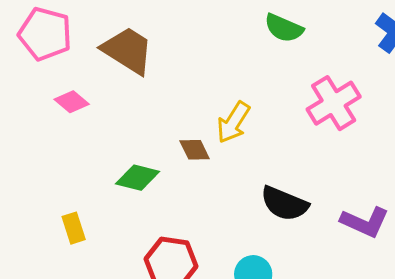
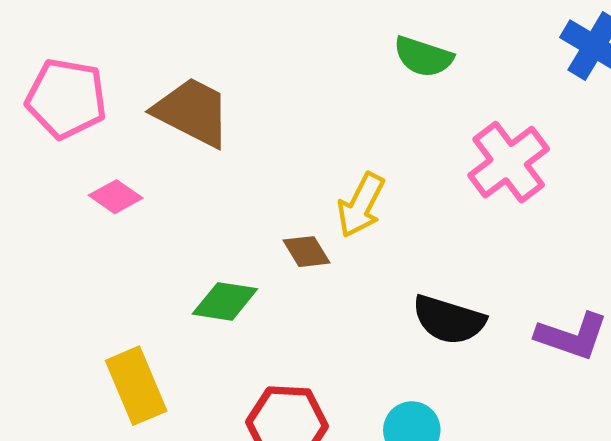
yellow rectangle: (74, 228) -> (136, 386), size x1.6

